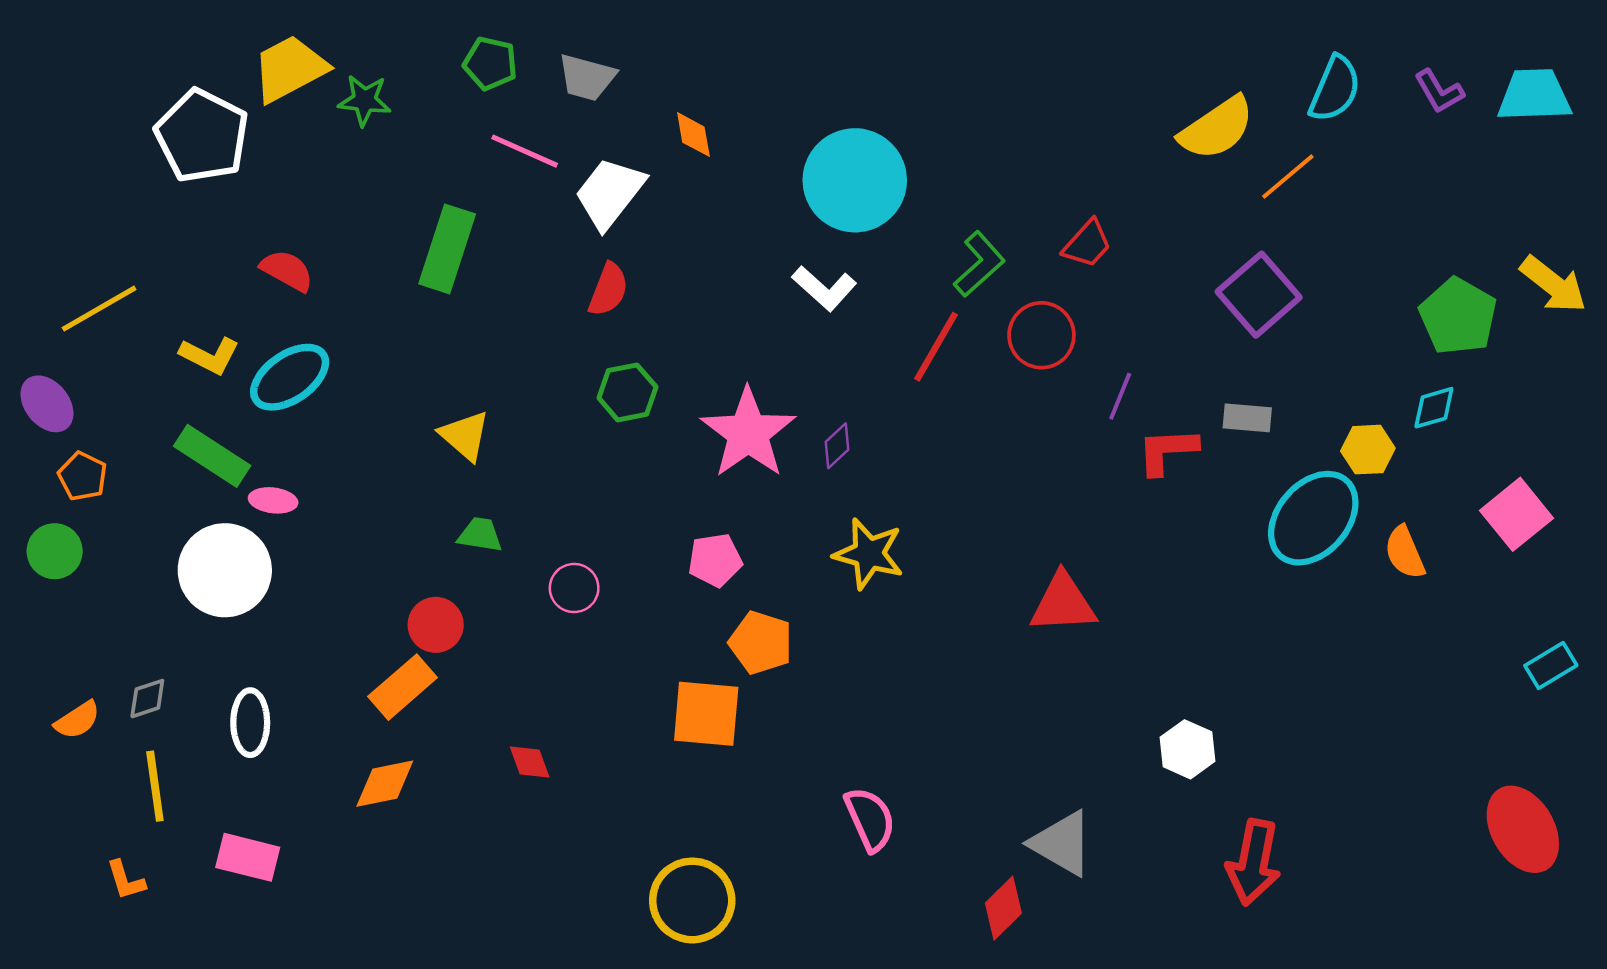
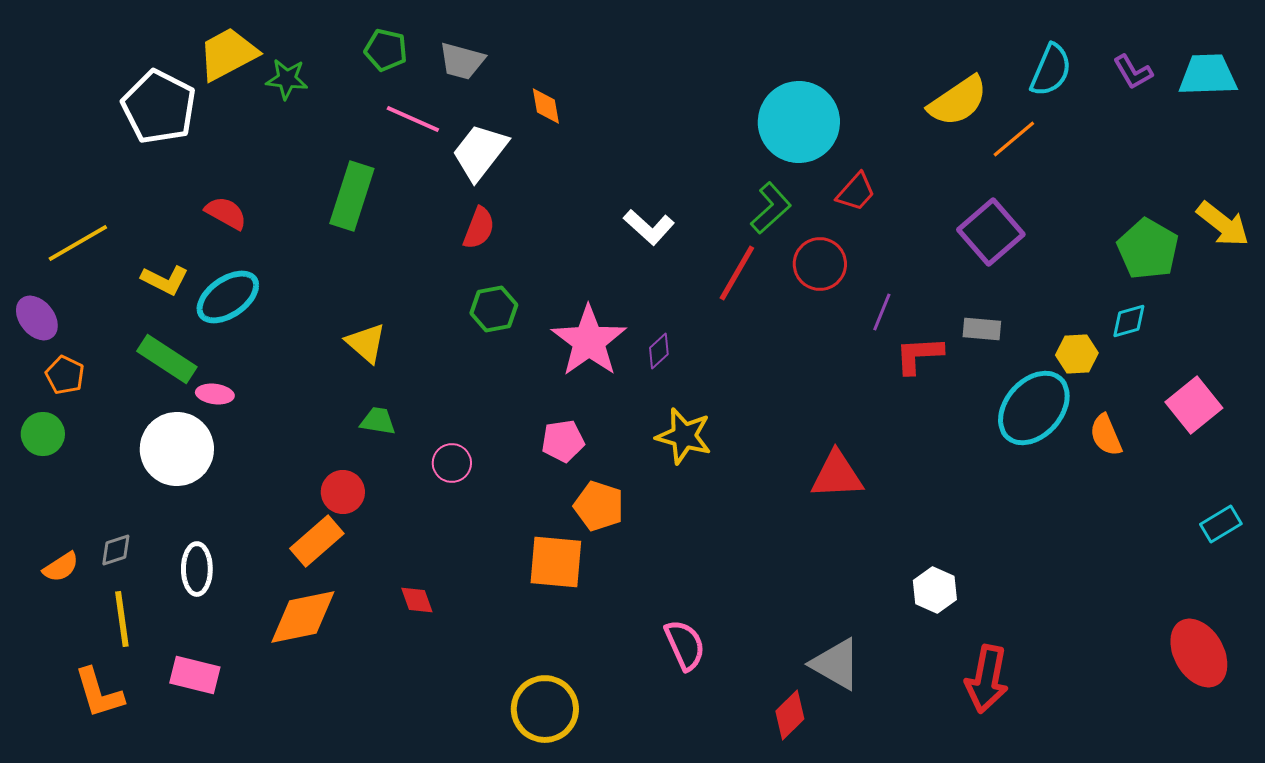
cyan circle: (855, 180) -> (799, 122), moved
orange diamond: (385, 784) -> (303, 617), size x1.4
orange L-shape: (126, 880) -> (99, 693), size x1.6

